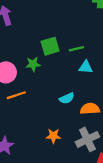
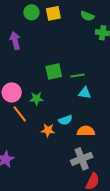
green star: (33, 64) -> (36, 99), moved
orange line: (16, 95) -> (20, 114), turned 66
orange star: (53, 136) -> (48, 130), moved

